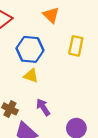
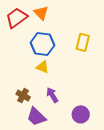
orange triangle: (51, 15) -> (41, 13), moved

